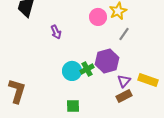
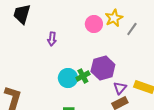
purple arrow: (56, 32) -> (52, 39), turned 32
gray line: (124, 34) -> (132, 29), moved

